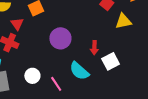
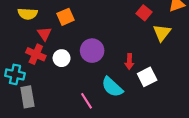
yellow triangle: (123, 21) -> (162, 33), turned -42
white circle: (32, 76) -> (62, 58), moved

